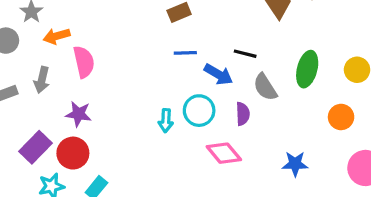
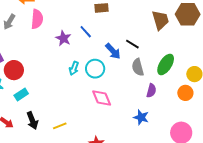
blue line: (185, 53) -> (86, 32), moved, turned 32
purple star: (79, 114) -> (63, 38), moved
purple semicircle: (243, 114) -> (151, 91), moved
orange circle: (341, 117) -> (185, 93), moved

